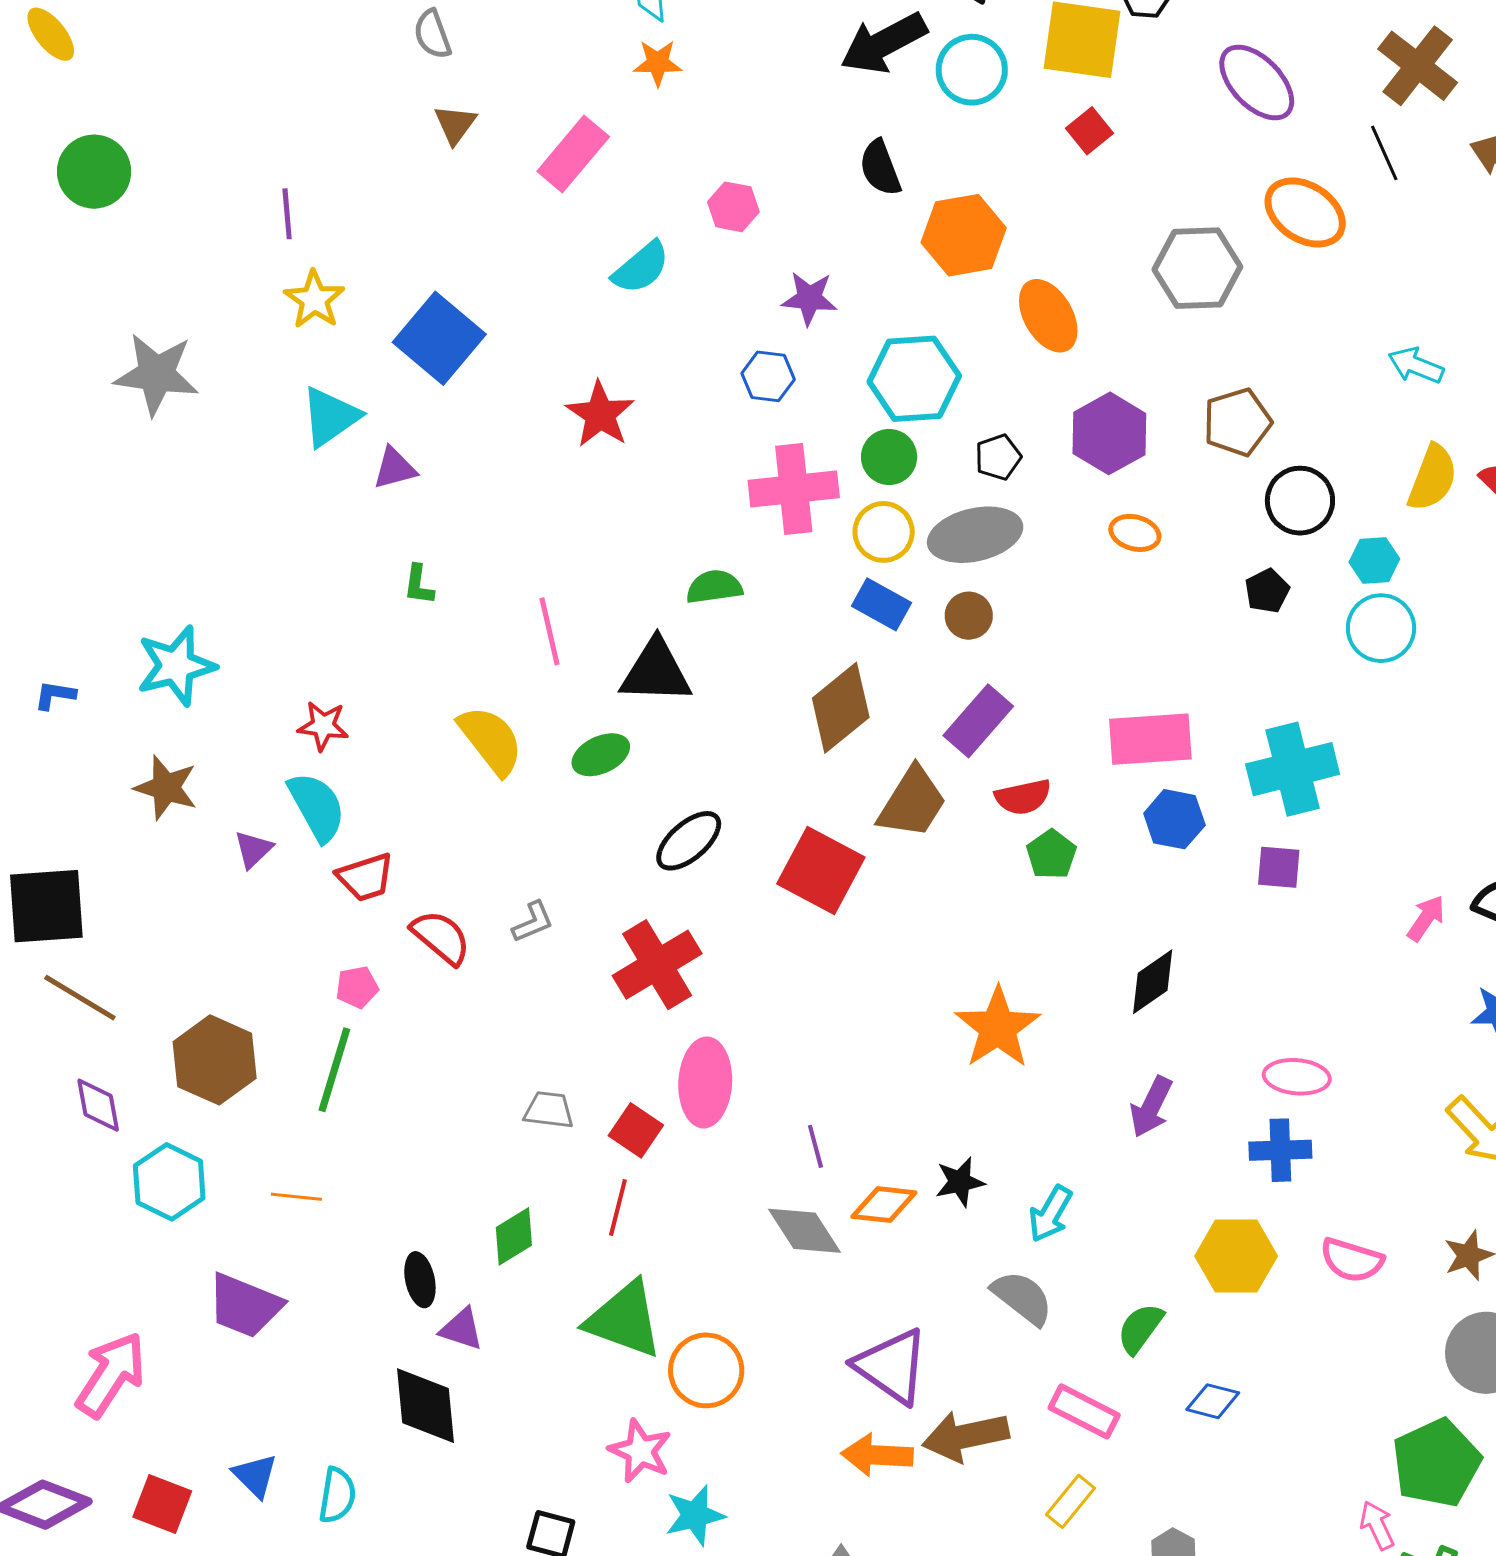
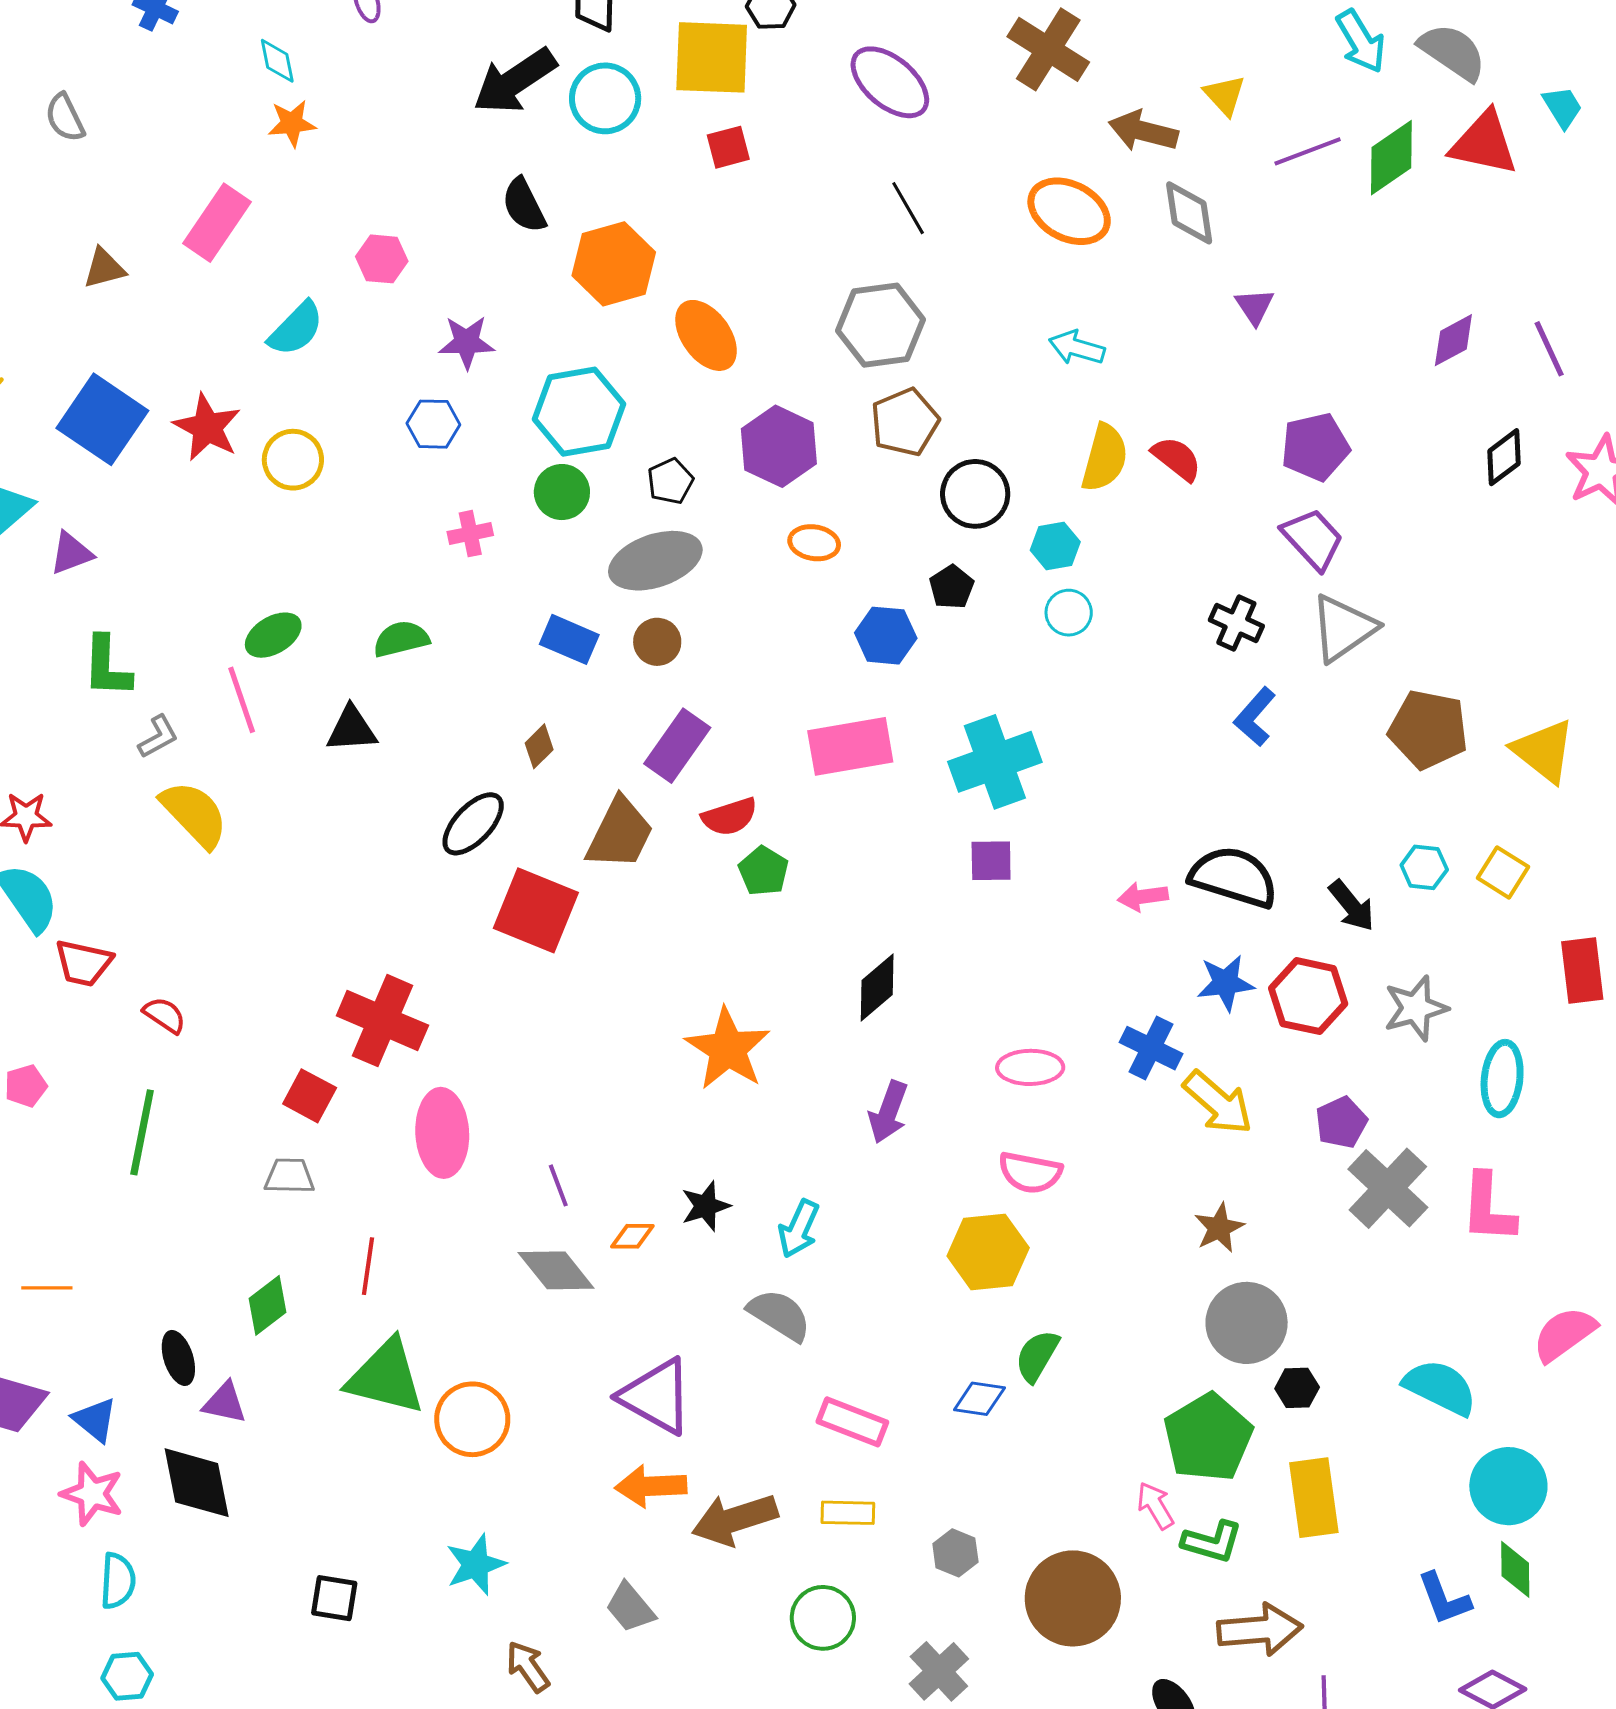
brown triangle: (455, 124) -> (104, 268), moved, turned 45
red square: (1089, 131) -> (728, 147), turned 30
black line: (1384, 153) -> (908, 208), moved
orange ellipse: (1305, 213) -> (1069, 211), moved
gray hexagon: (1197, 268) -> (881, 325), moved
red star: (600, 414) -> (207, 427), moved
pink cross: (794, 489) -> (470, 534), size x0.5
yellow circle: (884, 532) -> (293, 460), moved
green L-shape: (419, 585) -> (107, 667), size x1.6
cyan circle: (1381, 628) -> (1069, 613), size x0.7
black triangle: (656, 672) -> (352, 729), size x0.7
brown diamond: (841, 708) -> (539, 746), size x0.5
green ellipse: (601, 755) -> (273, 635), moved
blue hexagon: (1174, 819) -> (886, 636), moved
black ellipse: (689, 841) -> (473, 824), moved
red trapezoid: (365, 877) -> (83, 963), turned 36
pink arrow: (1426, 918) -> (1143, 897), turned -126
gray L-shape: (533, 922) -> (158, 737), moved
red semicircle: (441, 937) -> (165, 1015), size x0.7
red cross: (657, 965) -> (382, 1021), turned -30
pink pentagon: (357, 987) -> (26, 1086), moved
green line: (334, 1070) -> (142, 1132), moved
red square: (636, 1130) -> (310, 1096), moved
blue cross: (1280, 1150) -> (1151, 1048), moved, turned 34
orange diamond: (884, 1205) -> (632, 1236), size x0.7
pink semicircle: (1352, 1260) -> (1030, 1173), moved
green semicircle: (1140, 1328) -> (1037, 1356), moved
brown arrow: (966, 1436) -> (735, 1519), moved
pink star: (640, 1451) -> (92, 1494), moved
blue triangle: (255, 1476) -> (95, 1420), moved
yellow rectangle: (1070, 1501) -> (848, 1513), turned 58

